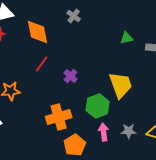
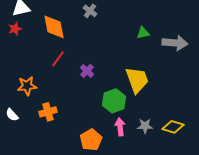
orange cross: (59, 117) -> (48, 112), moved, size x0.7

